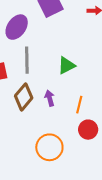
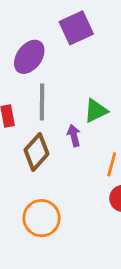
purple arrow: (50, 98) -> (74, 136), moved
orange circle: (49, 147) -> (42, 218), moved

